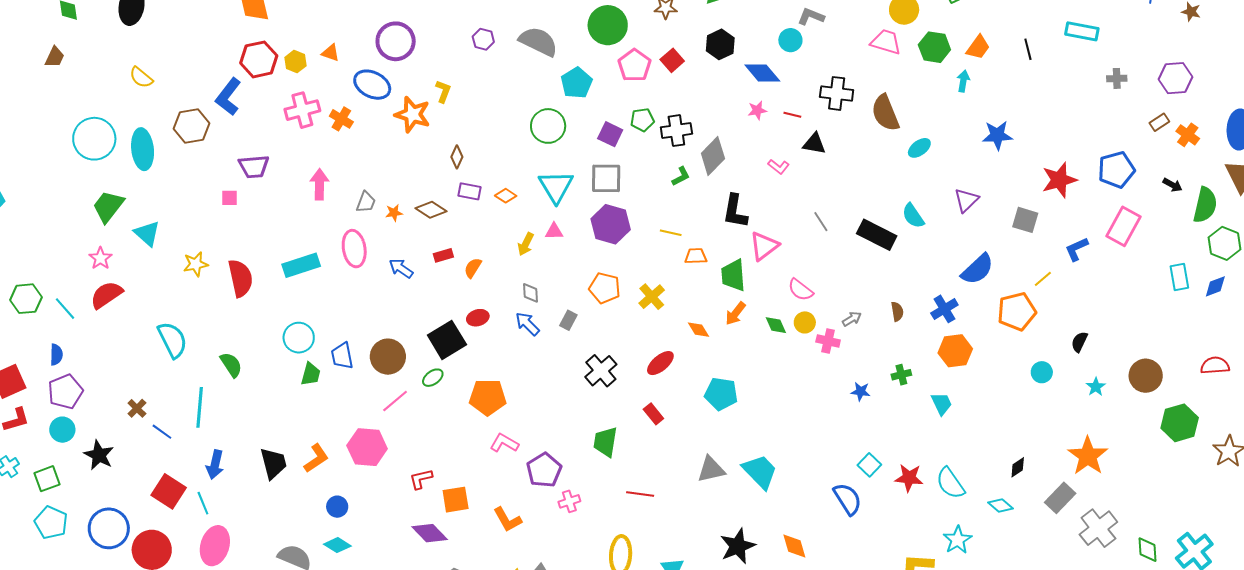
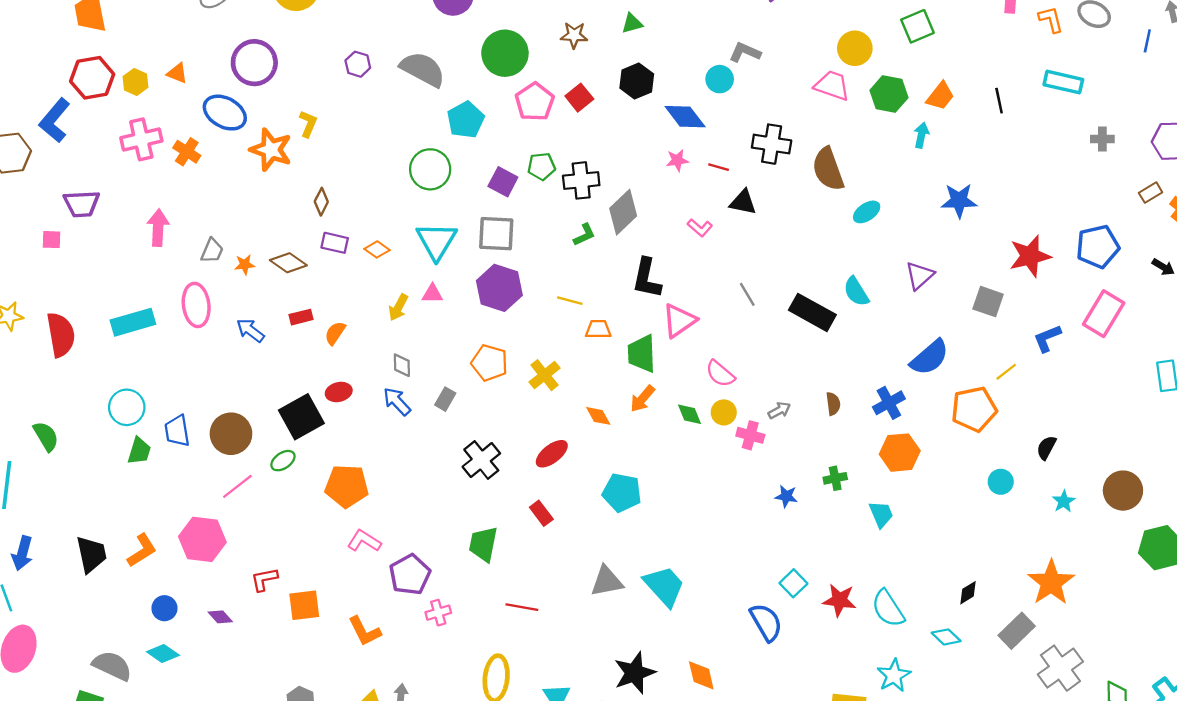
purple diamond: (430, 533) -> (220, 617), moved, size x0.6

